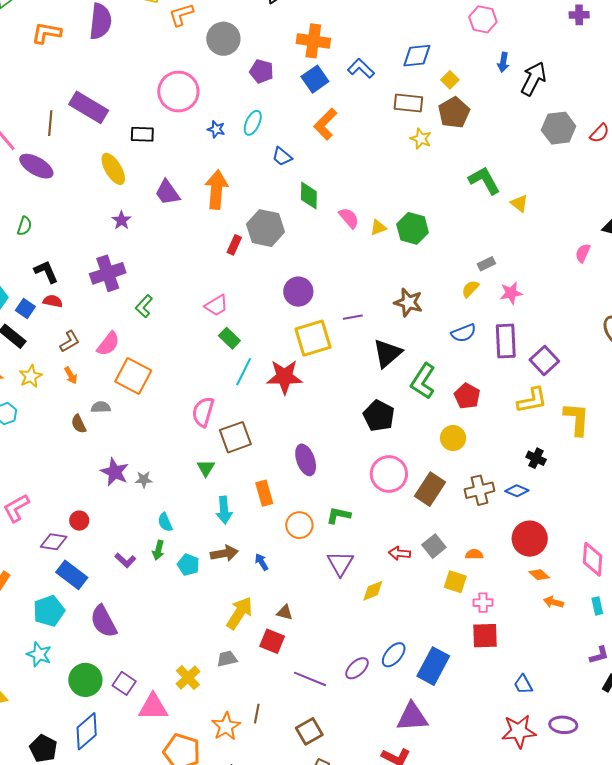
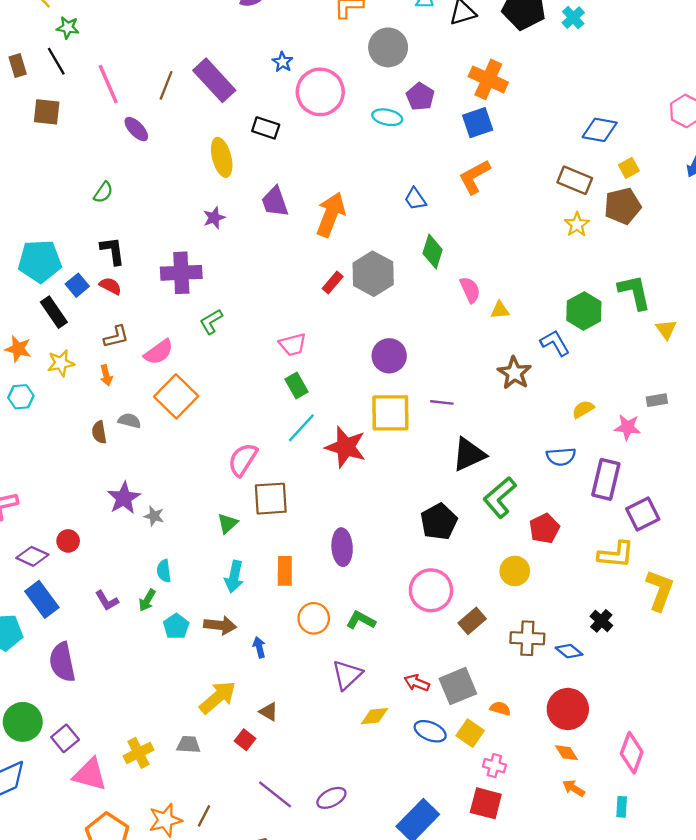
blue L-shape: (361, 68) -> (555, 343), moved
cyan ellipse: (253, 123) -> (387, 117), moved, turned 60
blue star: (216, 129) -> (283, 62), moved
purple ellipse: (36, 166) -> (136, 129), size x0.7
green hexagon: (413, 228) -> (584, 311), moved
gray rectangle: (486, 264) -> (657, 400), moved
brown star: (408, 302) -> (514, 373), moved
brown rectangle: (430, 489) -> (472, 621), size x0.7
gray square: (434, 546) -> (458, 686), size x1.4
red square: (272, 641) -> (245, 740), size x0.7
blue ellipse: (394, 655) -> (430, 731), moved, turned 56

